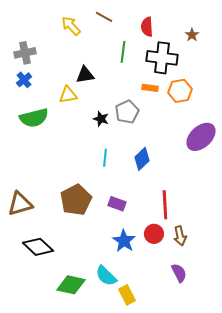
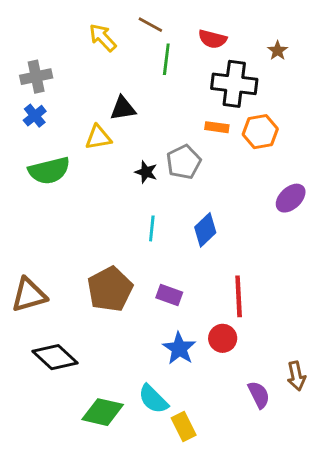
red semicircle: (147, 27) -> (213, 39), turned -72
green line: (123, 52) -> (166, 59), moved
purple ellipse: (201, 137) -> (291, 198), size x0.7
brown arrow: (180, 236) -> (296, 376), moved

